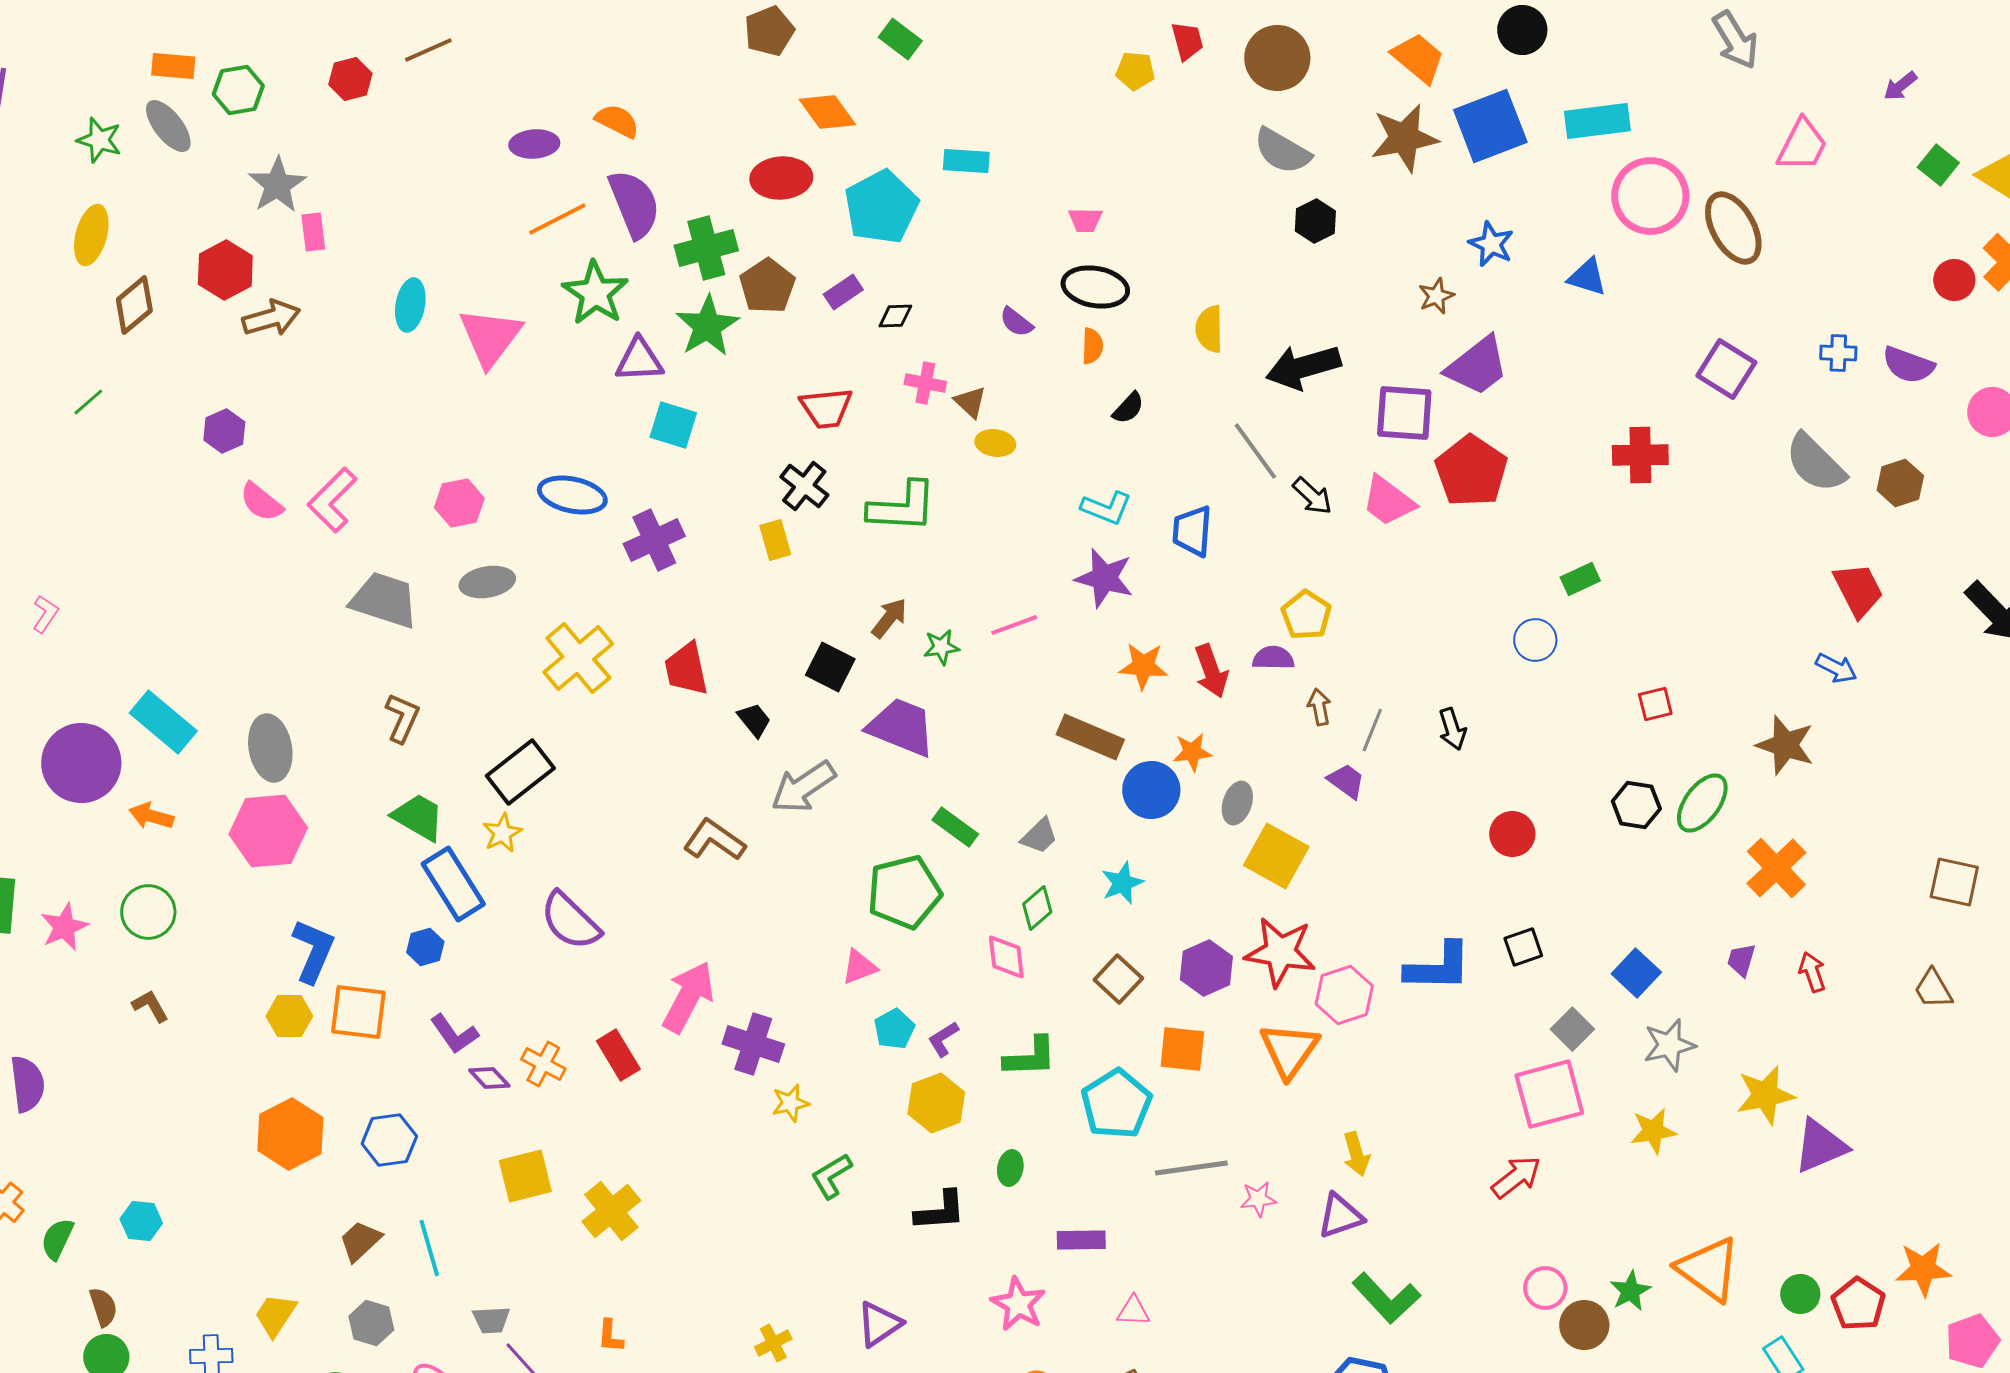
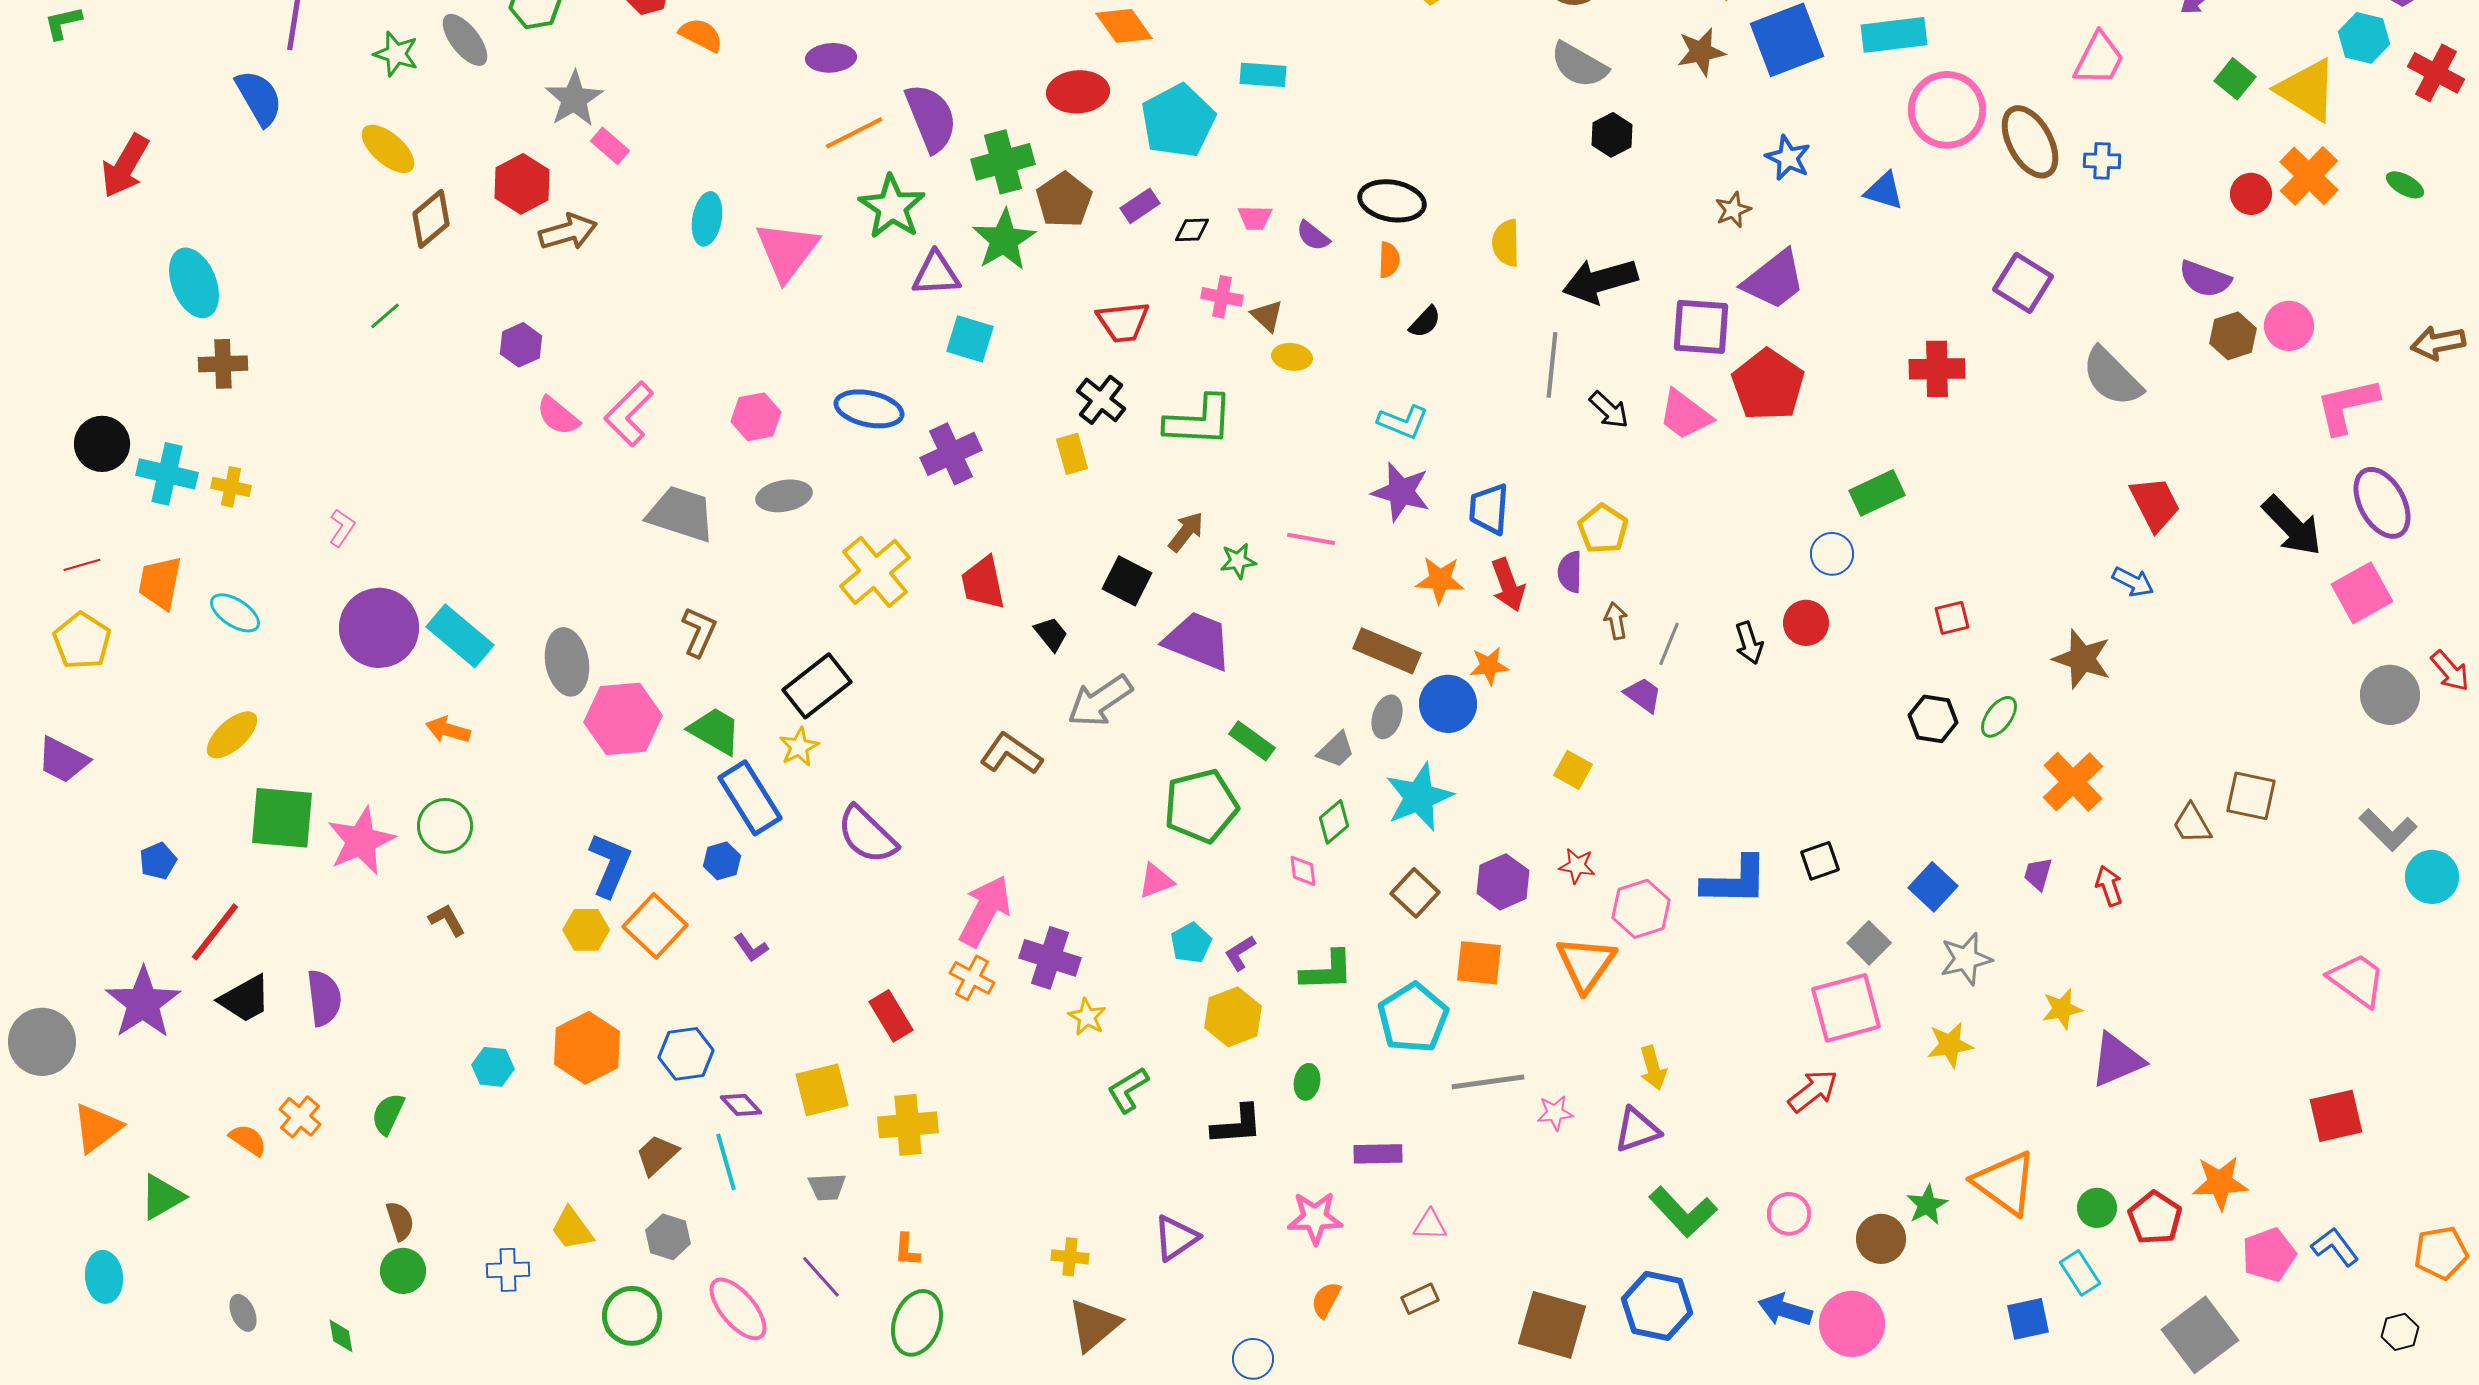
orange semicircle: (617, 121) -> (701, 35), moved
brown star: (1404, 138) -> (1701, 52), size x0.7
pink trapezoid: (1085, 220) -> (1255, 218), moved
pink rectangle: (313, 232) -> (610, 146), turned -42
yellow ellipse: (91, 235) -> (388, 149), turned -64
blue cross: (1838, 353) -> (2102, 161), moved
gray line: (1255, 451) -> (1552, 365), turned 42
brown hexagon: (1900, 483) -> (2233, 336), moved
blue trapezoid: (1192, 531) -> (1489, 509), moved
green rectangle: (1580, 579) -> (1877, 493), size x1.4
pink line: (1014, 625) -> (1311, 539), turned 30
purple semicircle: (1273, 658) -> (1570, 572), turned -90
purple circle: (81, 763) -> (379, 628), moved
gray ellipse: (1237, 803) -> (1387, 717), moved
green ellipse: (1702, 803) -> (1999, 717), size x0.7
pink hexagon: (268, 831) -> (623, 719), moved
red circle: (1512, 834) -> (1806, 623), moved
yellow square: (1276, 856) -> (1573, 770), size x0.6
cyan star: (1122, 883) -> (1419, 797), size x1.6
pink star: (64, 927) -> (361, 841), size x1.4
red star: (1280, 952) -> (1577, 866), size x0.5
pink diamond: (1006, 957) -> (1303, 871), size x0.7
brown trapezoid: (1933, 989) -> (2192, 824), moved
orange square: (358, 1012) -> (655, 926), turned 36
purple L-shape: (454, 1034) -> (751, 948), size x0.7
red rectangle: (618, 1055) -> (891, 1016), moved
orange cross: (543, 1064) -> (972, 978), moved
purple diamond: (489, 1078) -> (741, 1105), moved
yellow star: (1765, 1095) -> (2062, 1009), size x0.7
yellow star: (790, 1103) -> (1087, 1017), turned -30
yellow cross: (611, 1211) -> (908, 1125), turned 34
cyan hexagon: (141, 1221) -> (493, 1067), moved
green semicircle: (57, 1239) -> (388, 1114), moved
pink circle: (1545, 1288) -> (1789, 1214), moved
pink star: (1018, 1304) -> (1315, 1218), turned -30
yellow trapezoid: (275, 1315) -> (572, 1229), turned -69
gray trapezoid: (491, 1320) -> (827, 1187), moved
yellow cross: (773, 1343) -> (1070, 1257), turned 33

